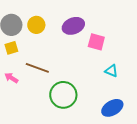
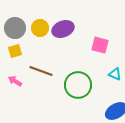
purple ellipse: (73, 26) -> (63, 29), moved
green circle: (63, 95) -> (78, 85), moved

